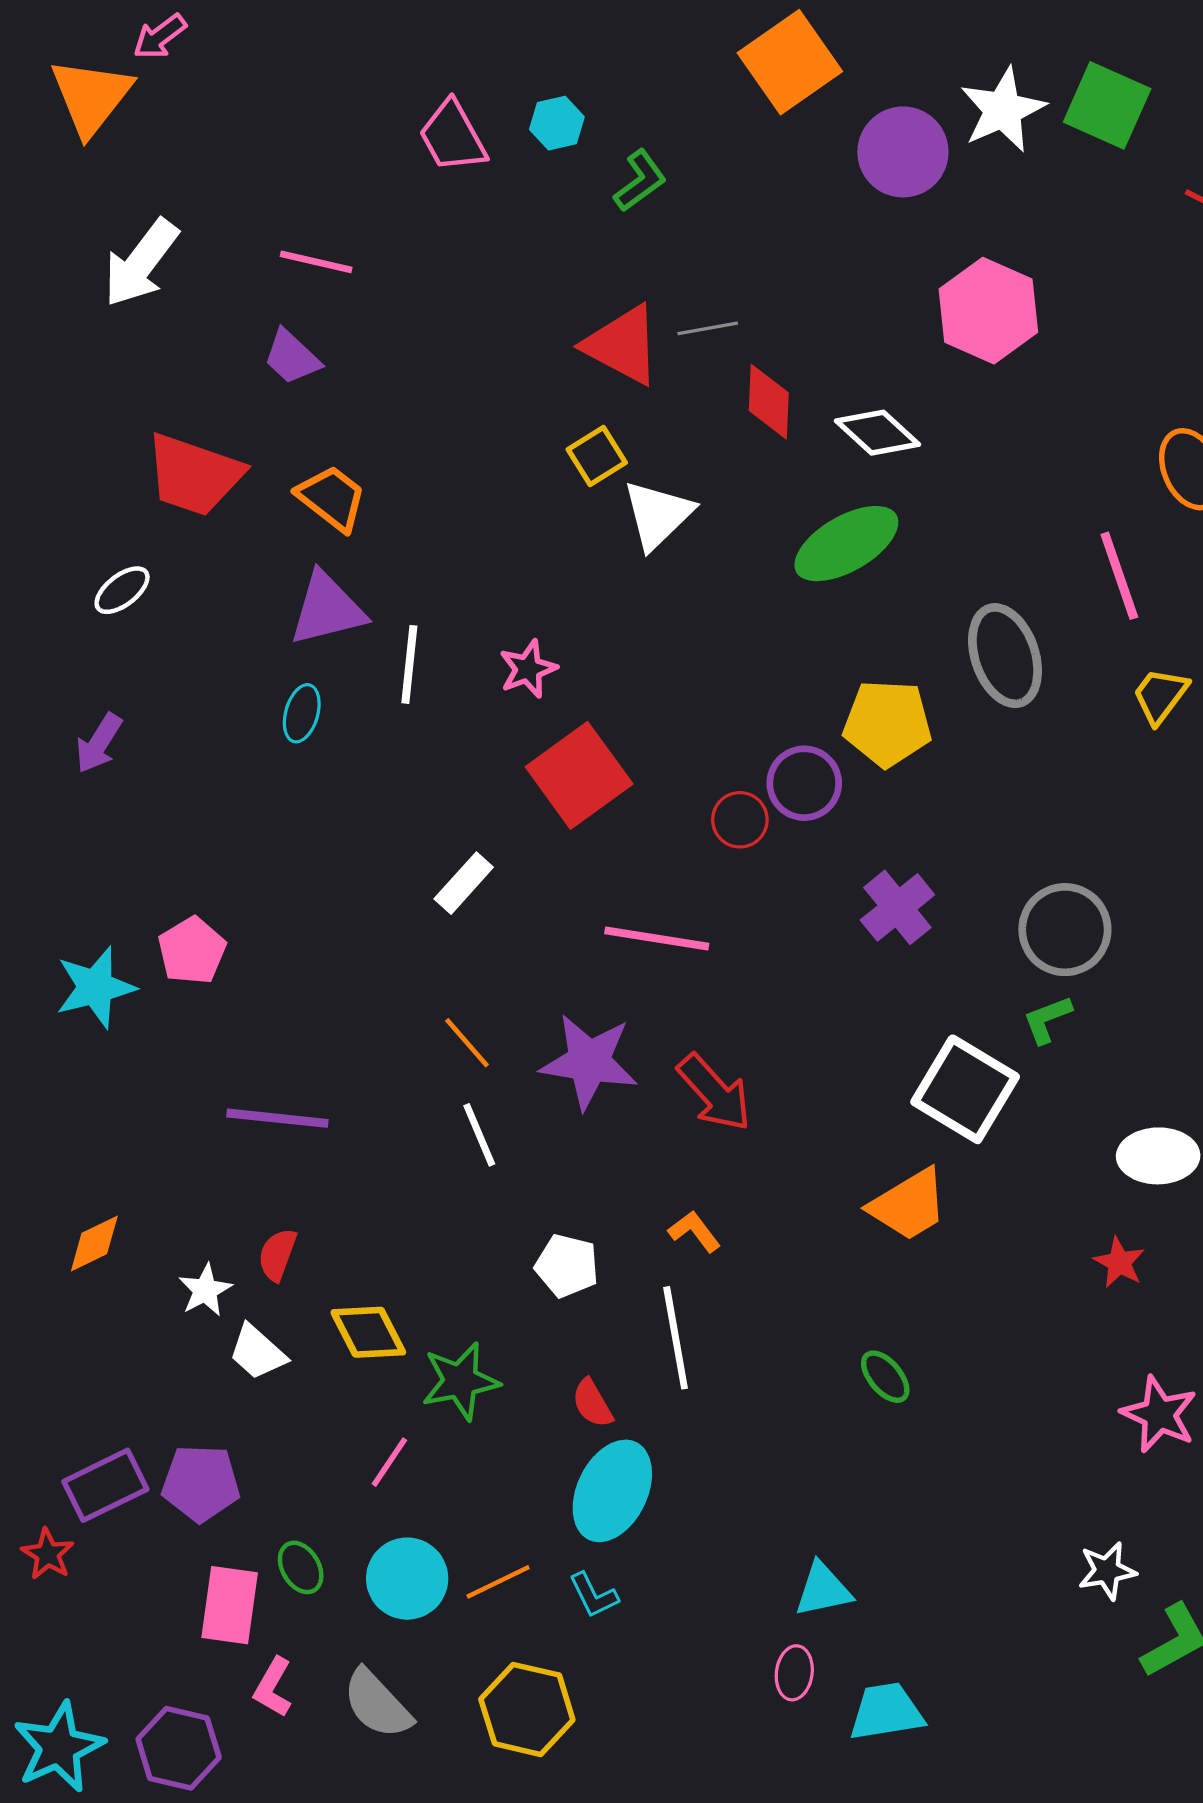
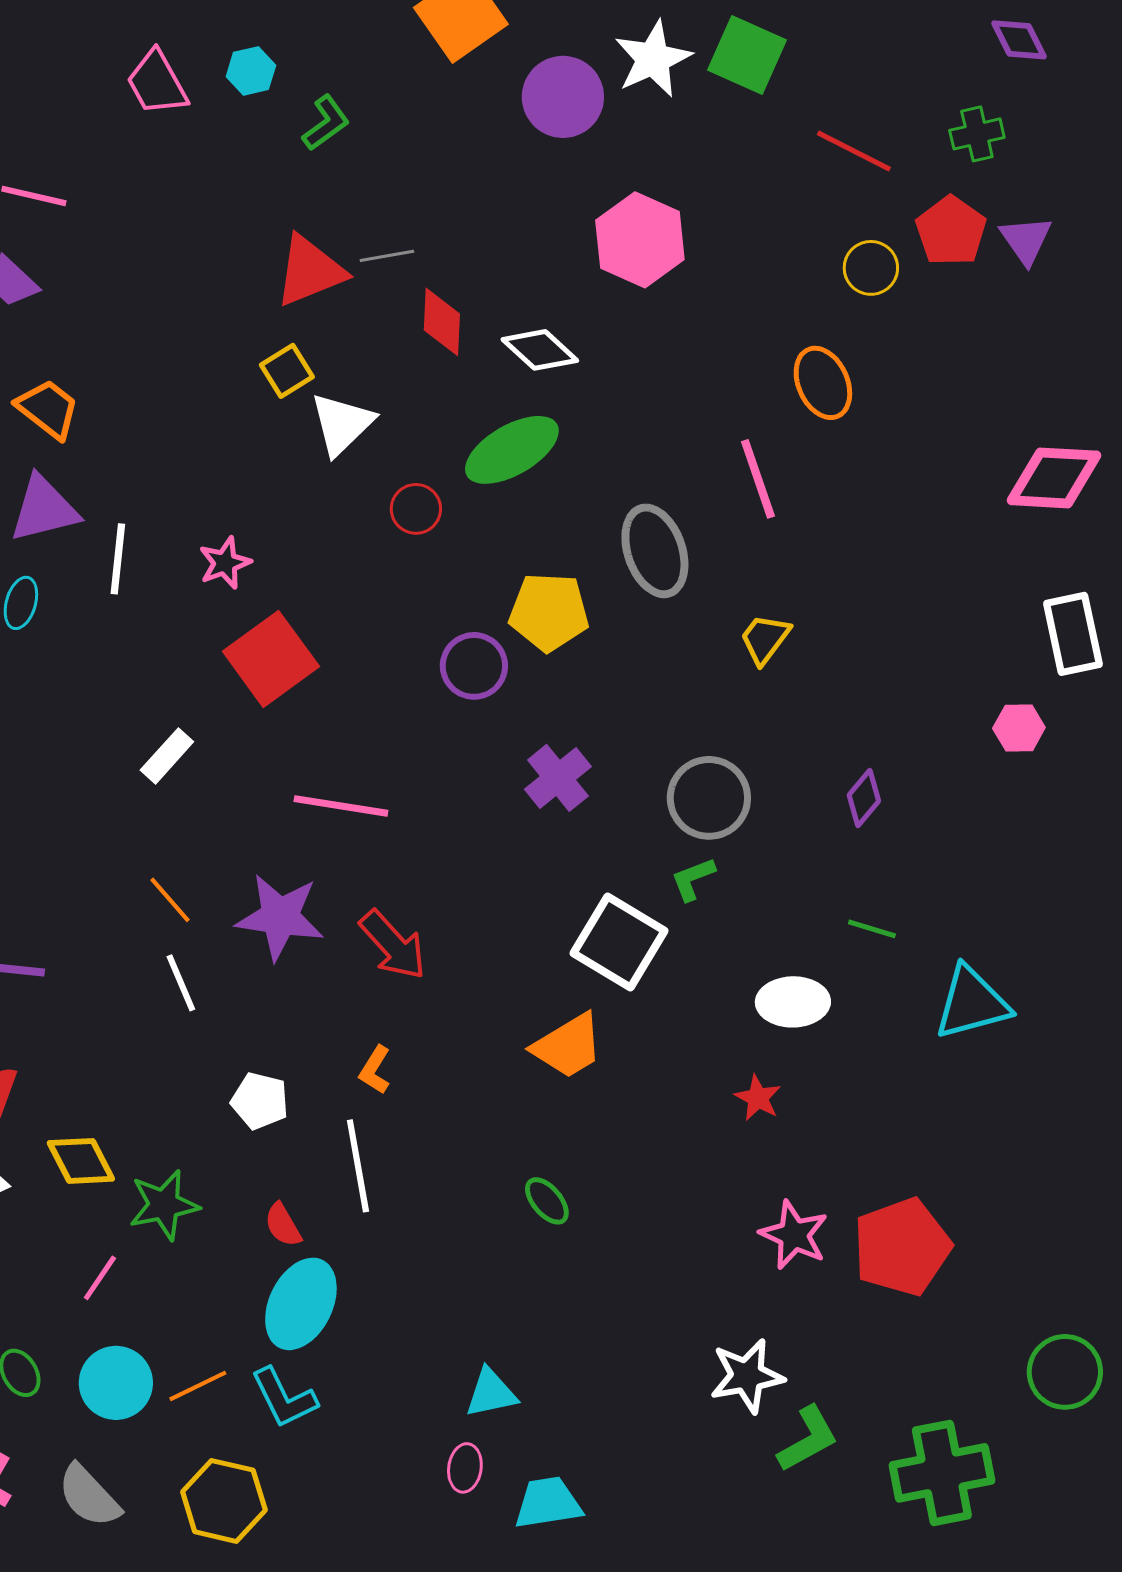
red triangle: (622, 345) -> (310, 271), turned -50
yellow trapezoid: (1160, 696) -> (765, 639), moved
red circle: (740, 820) -> (416, 509), moved
orange L-shape: (694, 1231) -> (375, 1070), turned -111
white star: (1107, 1571) -> (747, 1376), size x1.4
cyan L-shape: (593, 1595) -> (284, 1398), size x1.5

